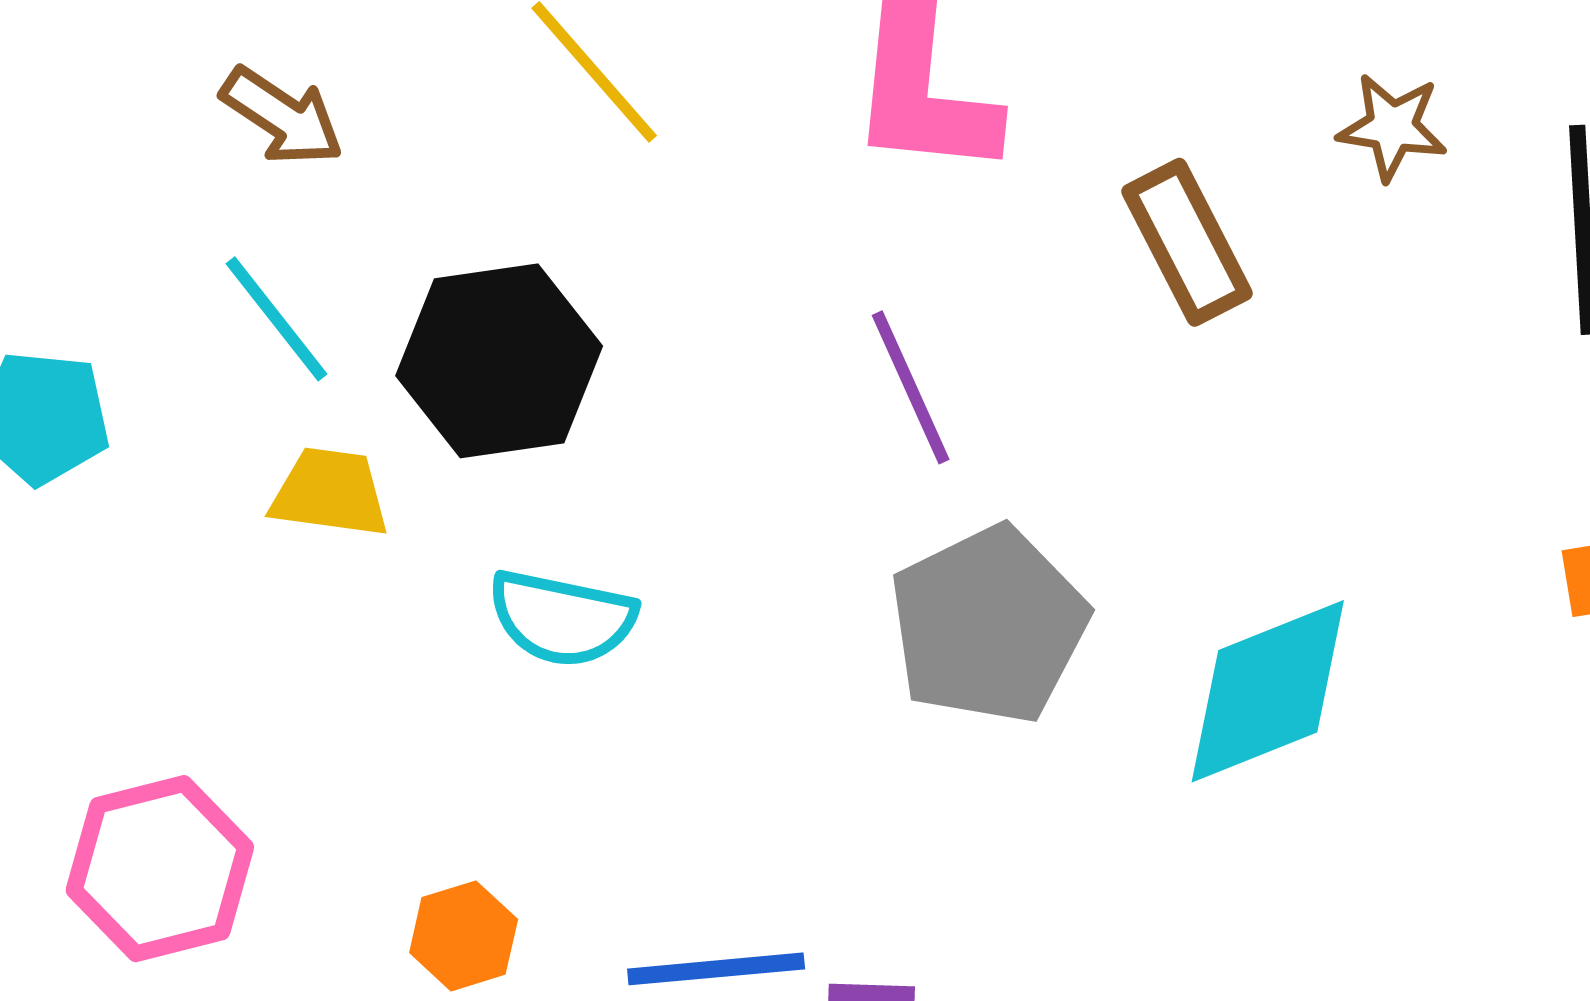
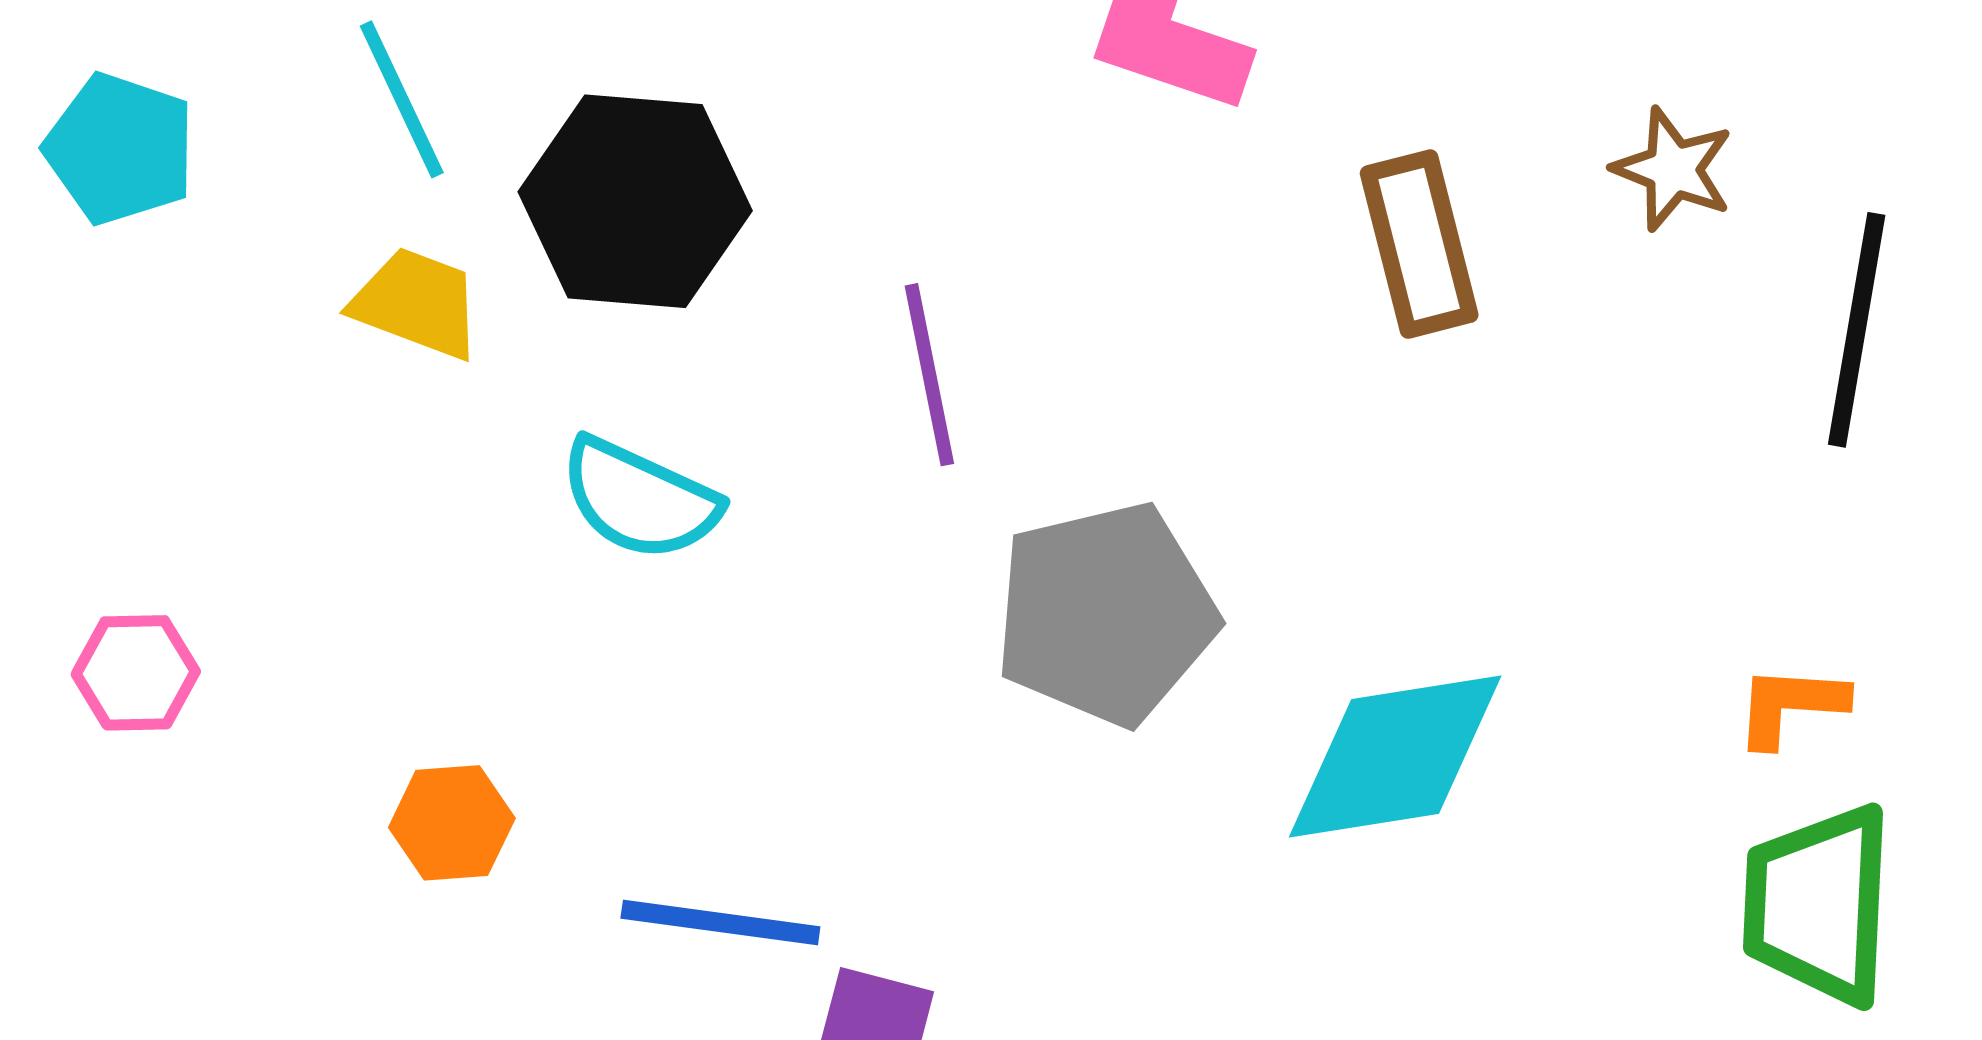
purple line: (911, 387) -> (929, 375), moved
pink hexagon: (160, 869) -> (136, 673), size x0.6

